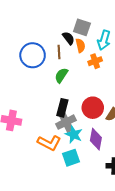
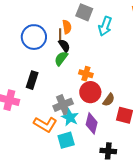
black semicircle: (68, 38) -> (64, 46), moved
orange semicircle: (80, 46) -> (67, 27), moved
orange cross: (95, 61) -> (86, 74), moved, turned 32
black rectangle: (62, 108) -> (32, 80), moved

